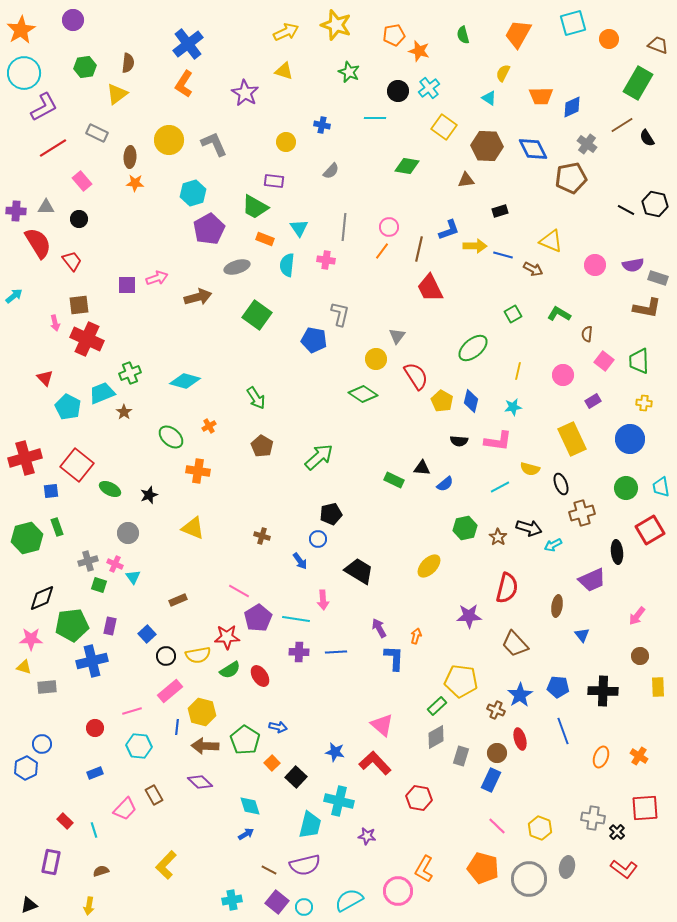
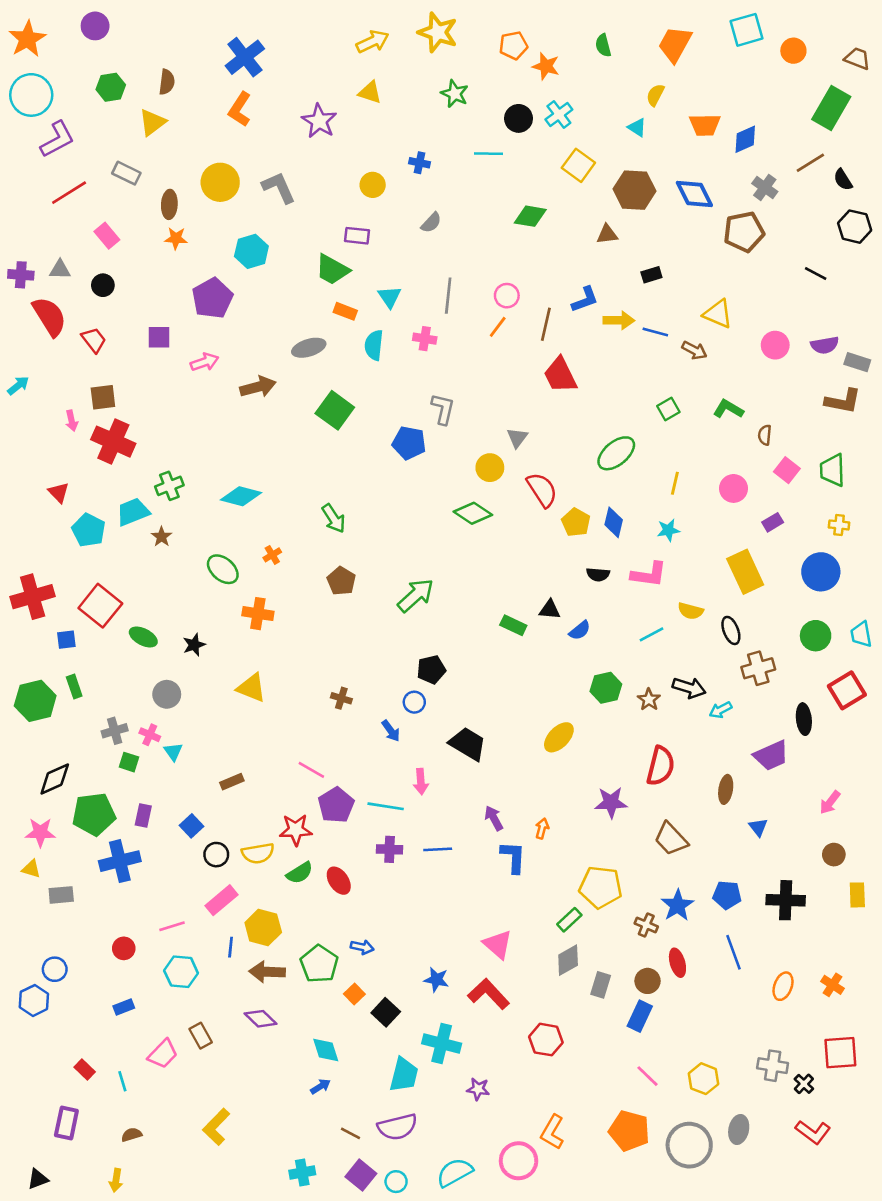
black hexagon: (655, 204) -> (855, 227), moved
purple pentagon: (209, 229) -> (212, 298), moved
purple square: (127, 285) -> (159, 337), moved

